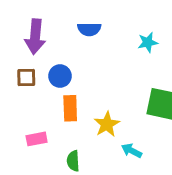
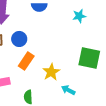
orange rectangle: (70, 108) -> (26, 61), turned 36

